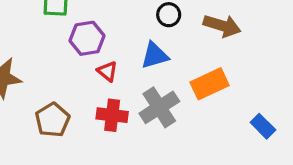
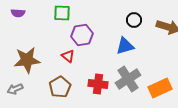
red triangle: (107, 71) -> (68, 56), moved
orange rectangle: (210, 84) -> (160, 88), moved

